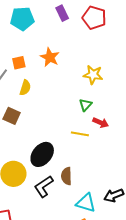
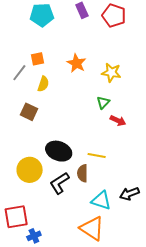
orange star: (50, 57) -> (76, 63), moved
yellow line: (80, 134) -> (97, 155), moved
black ellipse: (42, 154) -> (59, 151), turned 70

